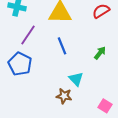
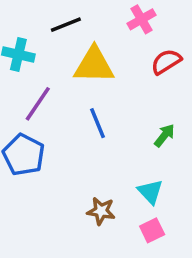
cyan triangle: (76, 79) -> (150, 192), moved
pink square: (105, 106) -> (152, 230), moved, turned 32

